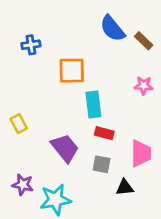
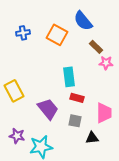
brown rectangle: (144, 41) -> (96, 47), moved
orange square: (72, 71) -> (57, 35), moved, turned 30
yellow rectangle: (19, 124) -> (14, 91), size x1.5

